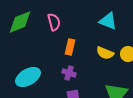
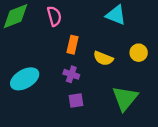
yellow semicircle: (105, 53) -> (103, 58), moved

